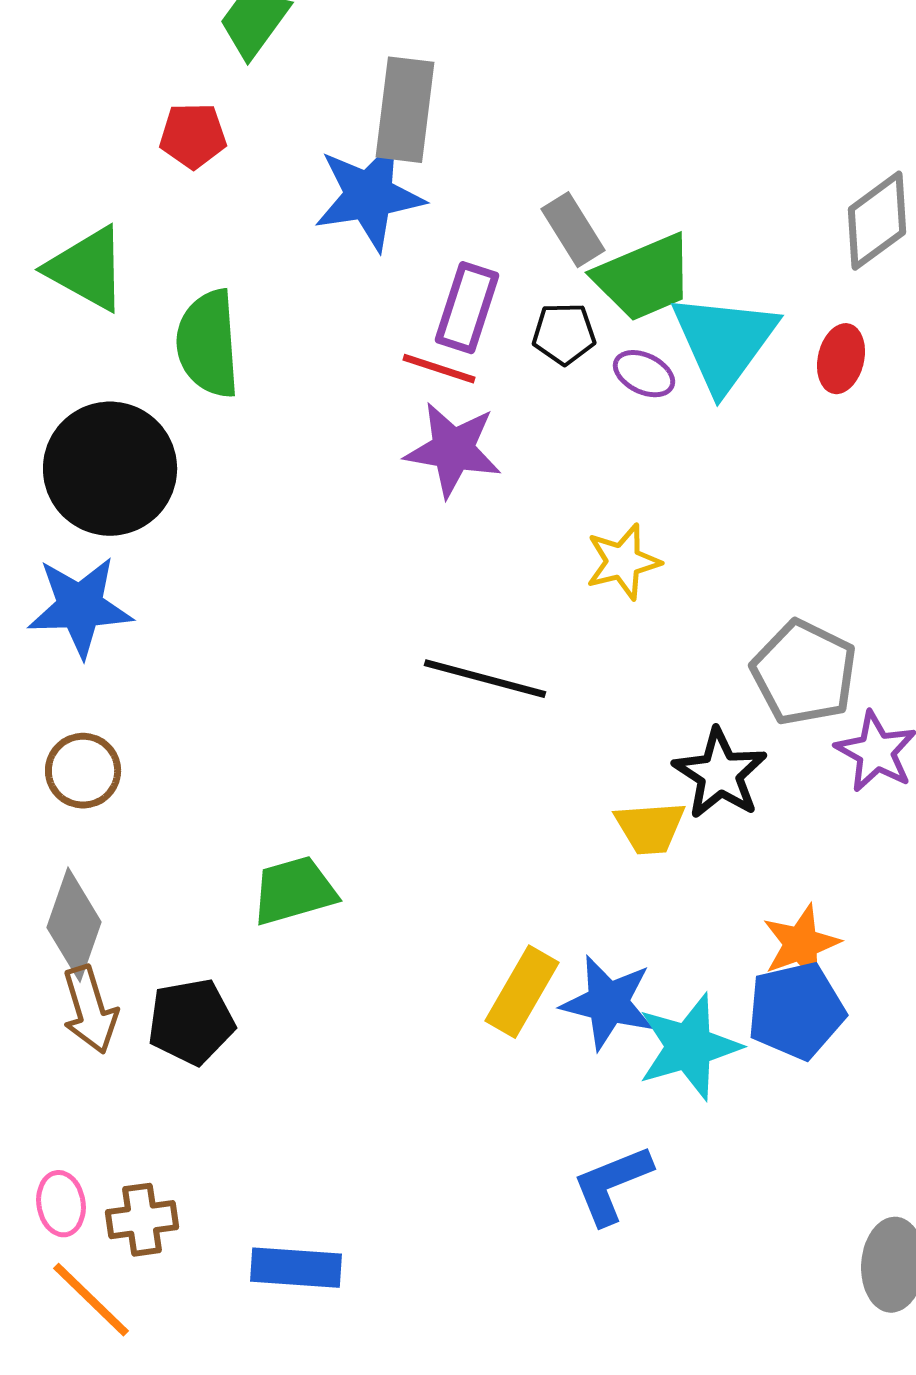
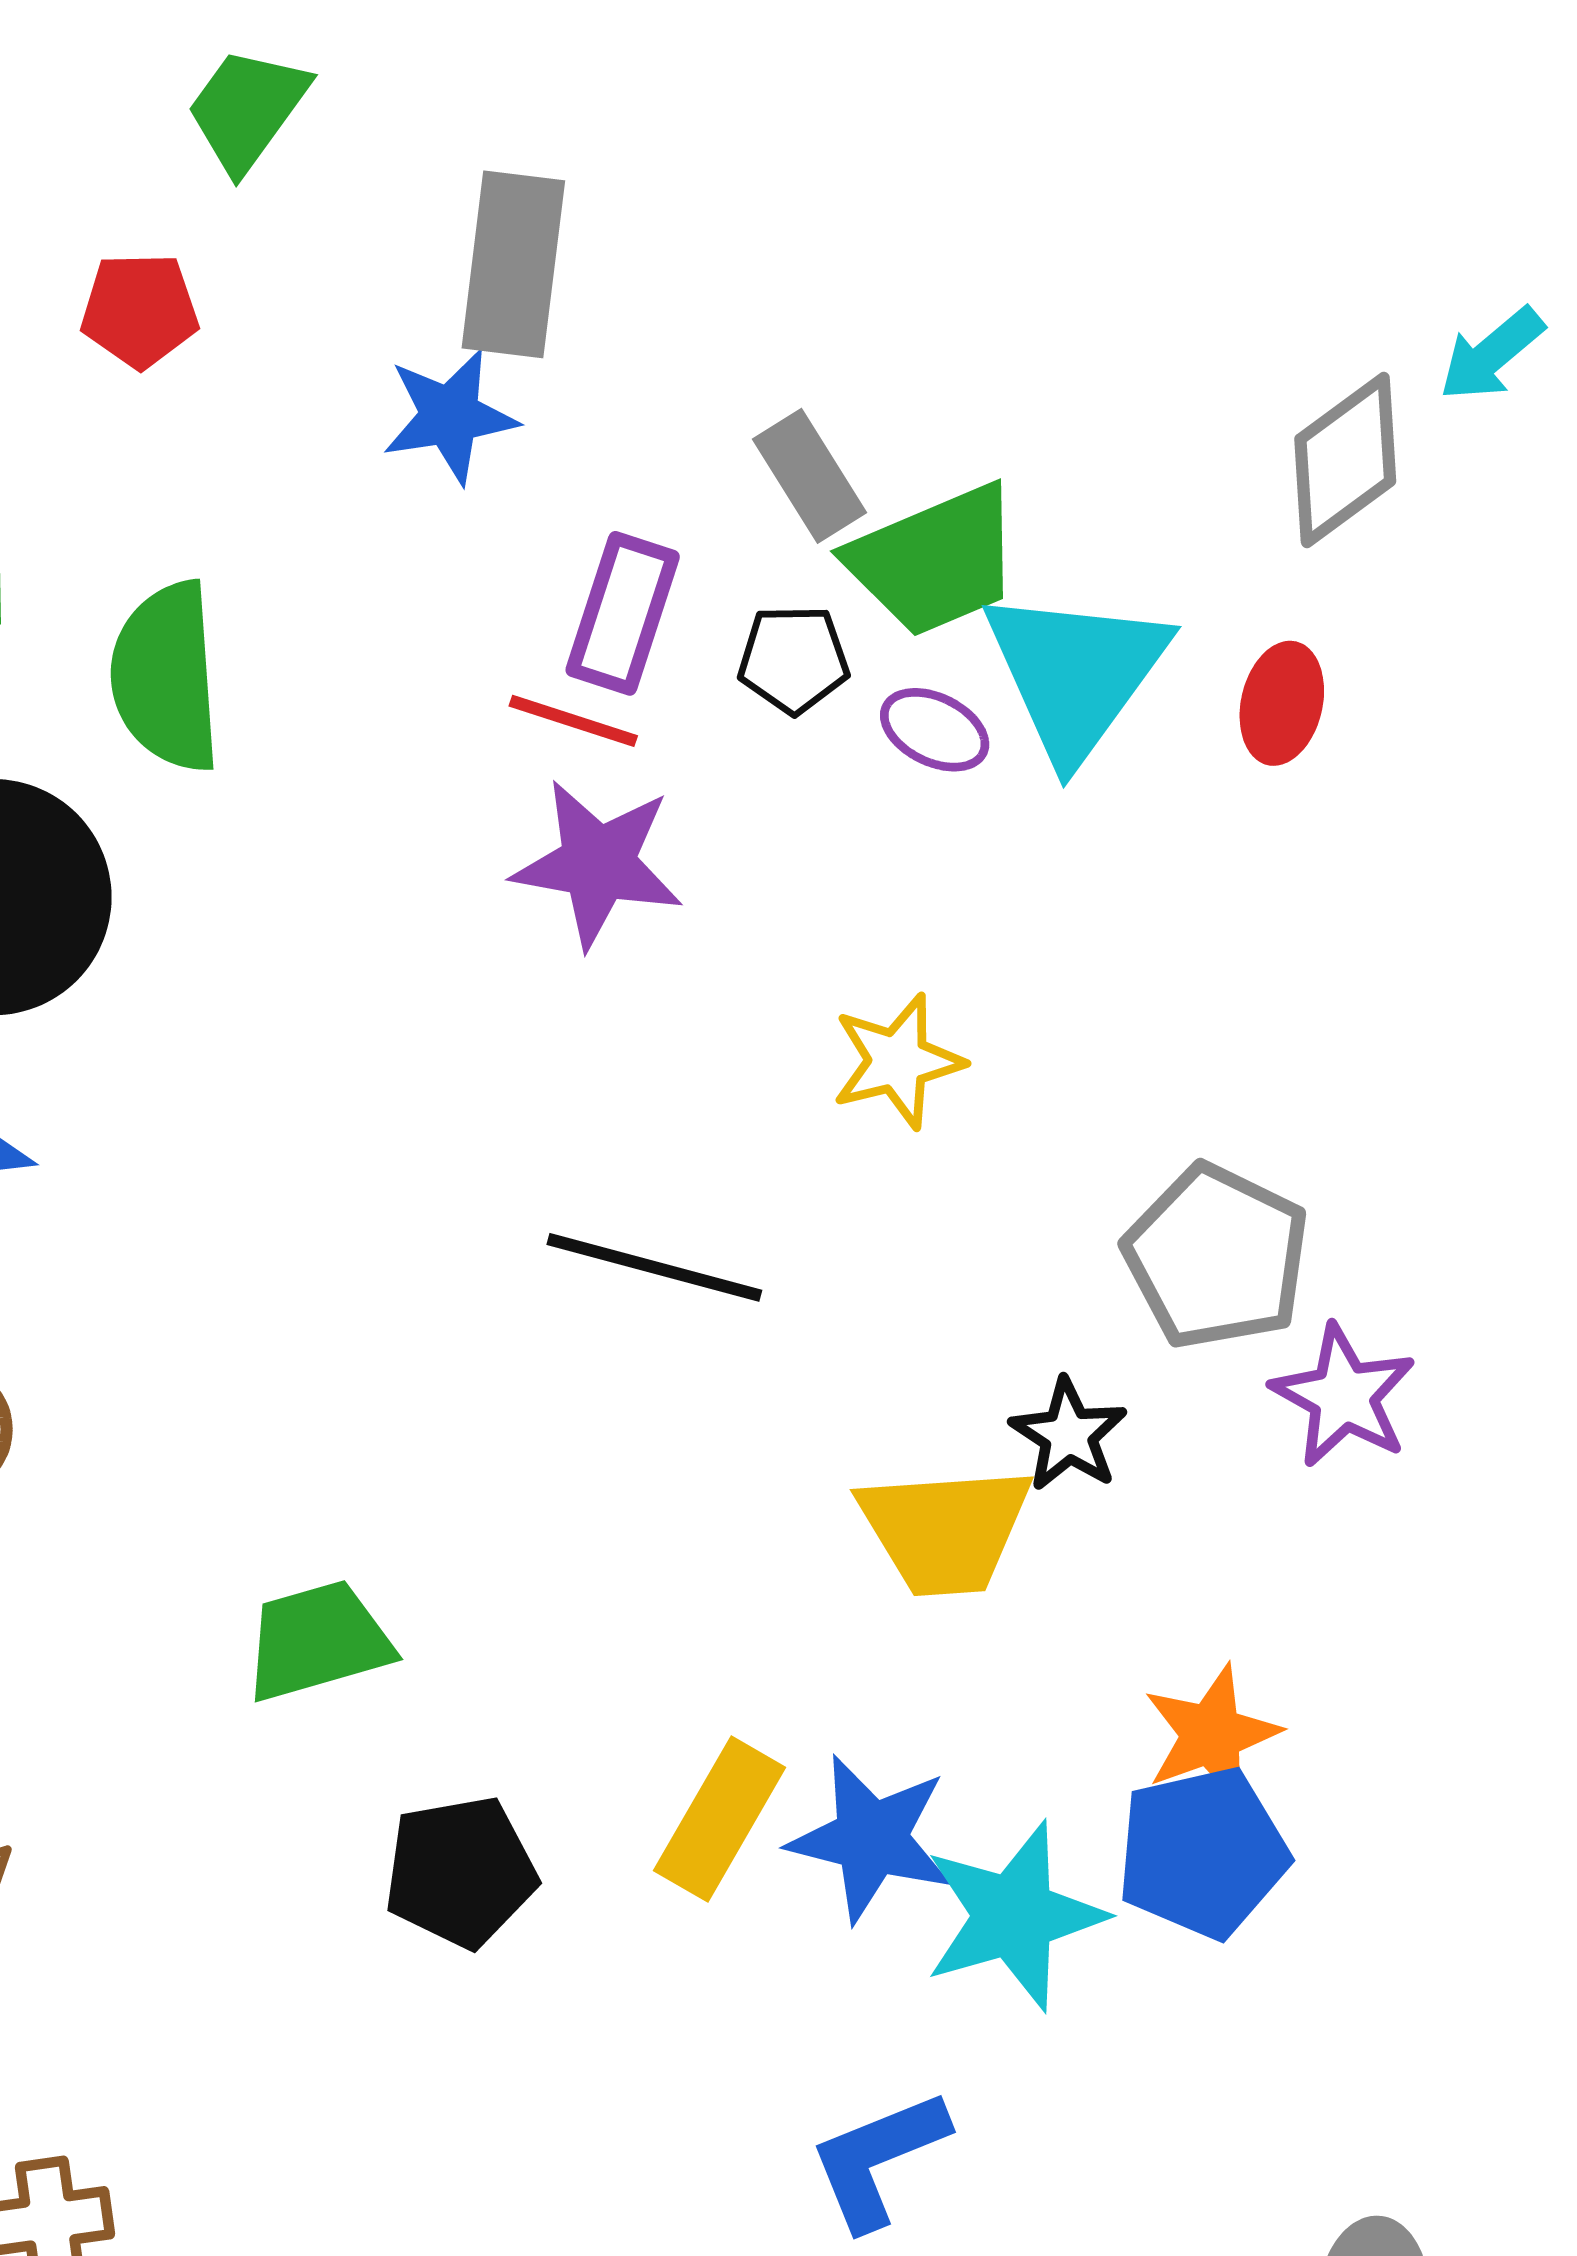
blue star: (369, 196) -> (450, 416), size x0.7
black star: (720, 774) -> (1069, 1435), size x0.7
yellow trapezoid: (650, 828) -> (945, 1530), size x1.4
black pentagon: (191, 1022) -> (460, 1872), moved

